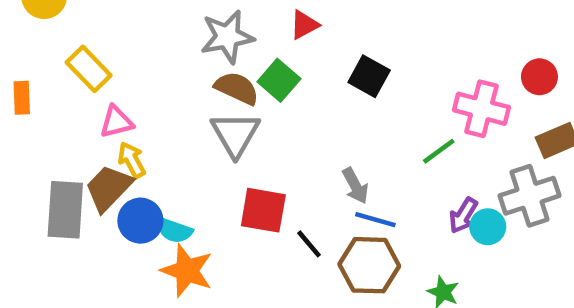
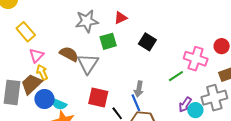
green square: (279, 80) -> (108, 41), turned 30
brown semicircle: (237, 88) -> (69, 54), moved
pink triangle: (116, 122) -> (36, 55), turned -35
gray arrow: (355, 186) -> (139, 89), turned 35
blue line: (375, 220) -> (136, 103), moved, turned 48

